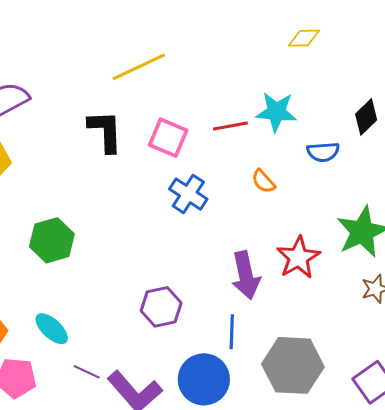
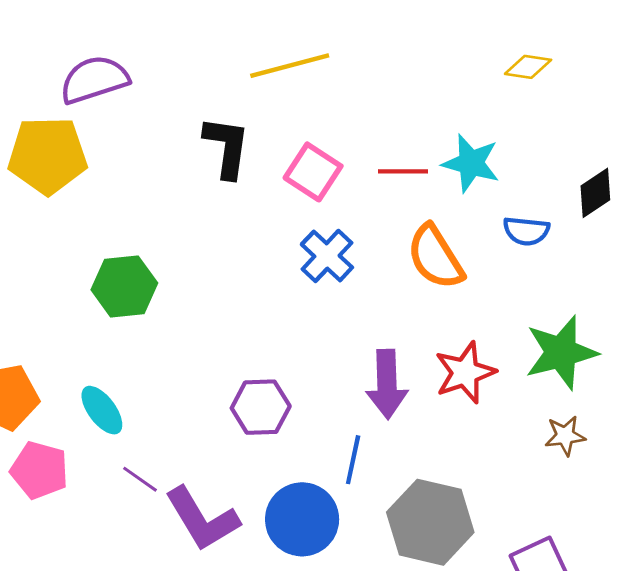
orange semicircle: (263, 181) -> (435, 257), size x1.8

